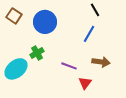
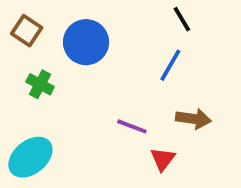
green cross: (37, 53) -> (40, 84), moved, turned -32
cyan ellipse: (16, 69) -> (30, 157), moved

